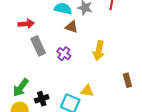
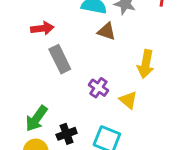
purple cross: (64, 54) -> (98, 88), moved
yellow triangle: (87, 91) -> (128, 100), moved, turned 32

